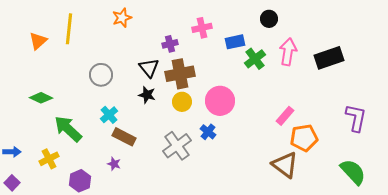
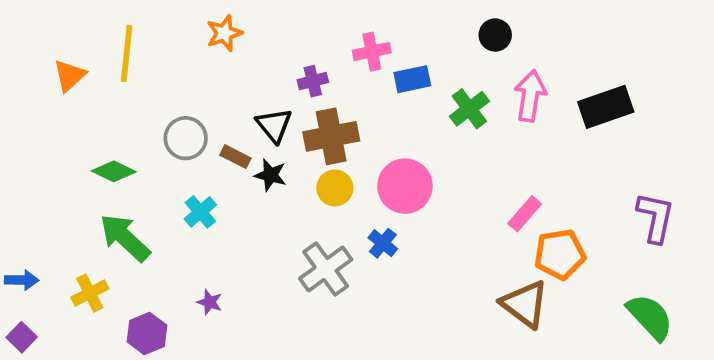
blue rectangle: (235, 42) -> (412, 79), moved
green diamond: (41, 98) -> (114, 171), moved
brown rectangle: (124, 137) -> (235, 157), moved, size x0.7

